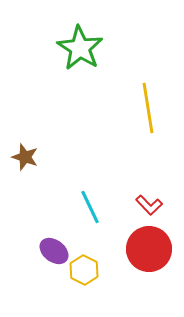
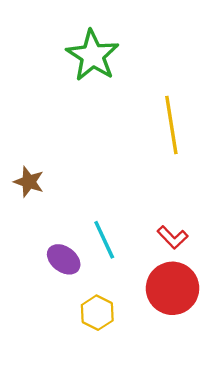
purple ellipse: (54, 251) -> (64, 259), moved

